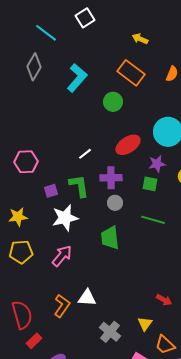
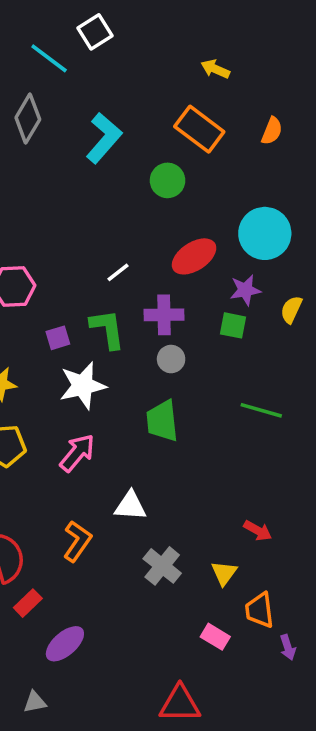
white square: (85, 18) -> (95, 32), moved
green line: (153, 220) -> (261, 410), moved
white triangle: (87, 298) -> (130, 506), moved
gray cross: (110, 332) -> (162, 566), moved
orange trapezoid: (165, 345) -> (259, 610), turned 40

